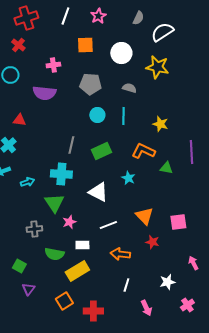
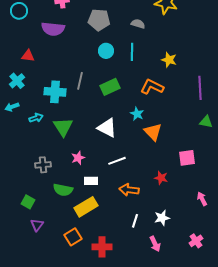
green triangle: (166, 168) -> (206, 122), moved
cyan cross: (61, 174) -> (55, 92), moved
green triangle: (54, 203) -> (63, 127), moved
orange triangle: (144, 216) -> (153, 132), moved
white star: (167, 282) -> (162, 218), moved

